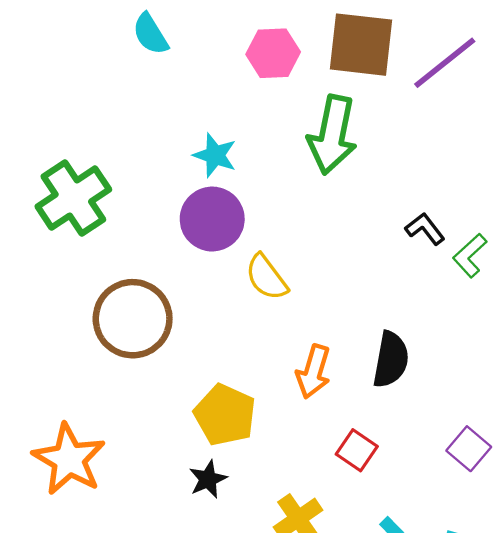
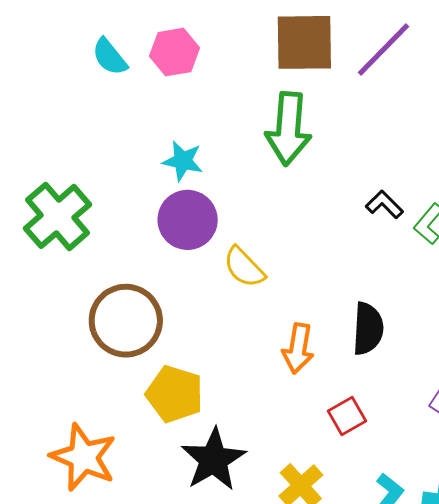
pink hexagon: (273, 53) -> (175, 52), moved
yellow pentagon: (225, 415) -> (175, 394), moved
red square: (357, 450) -> (347, 416), turned 33
black star: (208, 479) -> (213, 460), size x1.8

